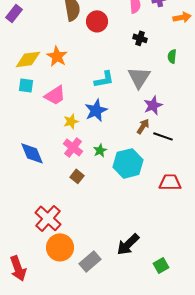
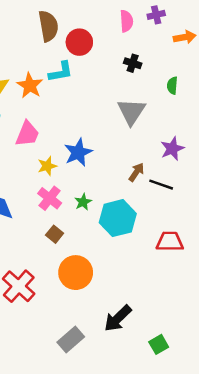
cyan L-shape: (104, 79) -> (61, 72), moved
pink trapezoid: (55, 95) -> (27, 134), turned -35
purple star: (153, 105) -> (172, 149), moved
orange circle: (60, 247) -> (76, 273), moved

